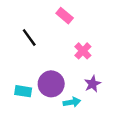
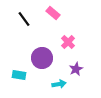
black line: (29, 38) -> (24, 19), moved
purple circle: (51, 84) -> (42, 58), moved

